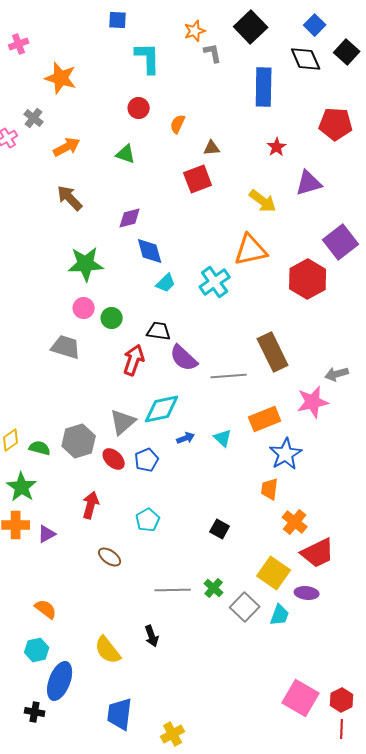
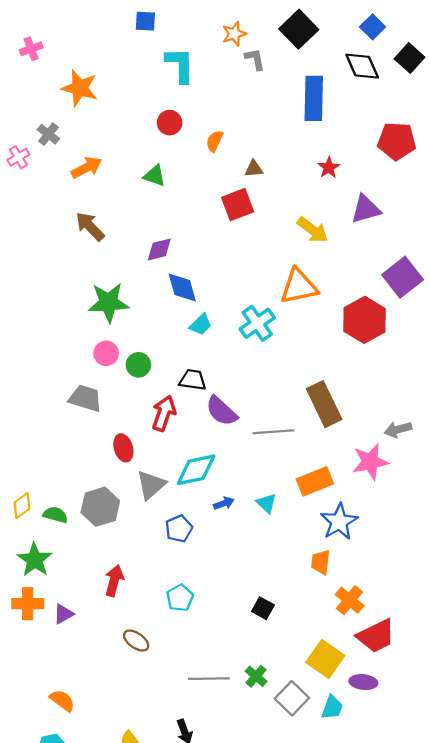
red ellipse: (114, 459) -> (123, 448), moved, turned 30

